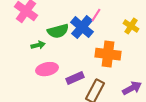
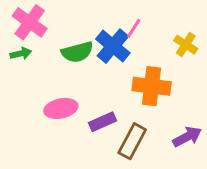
green arrow: (38, 45) -> (21, 53), moved

